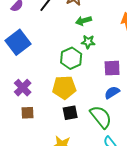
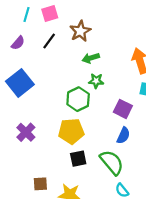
purple square: (112, 68) -> (123, 109), turned 30
blue semicircle: (112, 92) -> (123, 135), turned 147
brown square: (28, 113) -> (40, 184), moved

